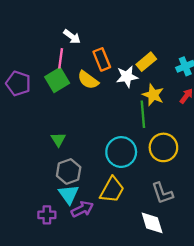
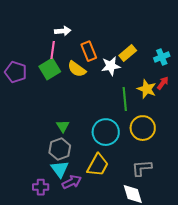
white arrow: (72, 37) -> (63, 31), turned -42
yellow star: (153, 95) -> (147, 89), moved
green triangle: (58, 139) -> (63, 126), moved
gray L-shape: (162, 193) -> (142, 168), turned 105

